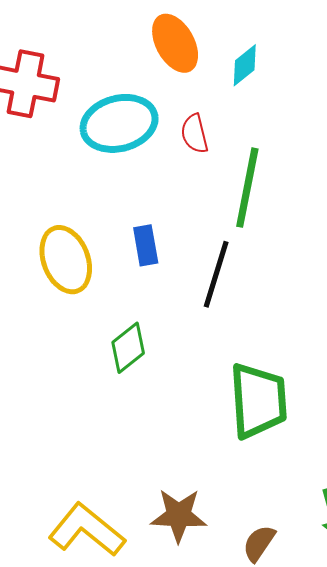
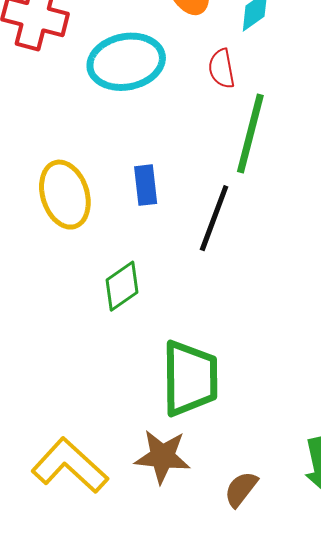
red semicircle: (194, 134) -> (222, 69), moved
green trapezoid: (258, 401) -> (190, 378), moved

